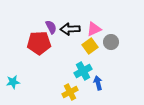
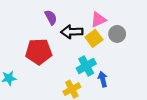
black arrow: (70, 29) -> (72, 32), moved
red pentagon: (39, 43) -> (39, 52), moved

